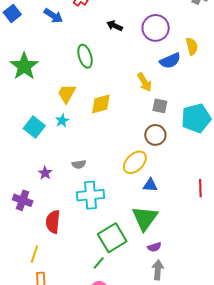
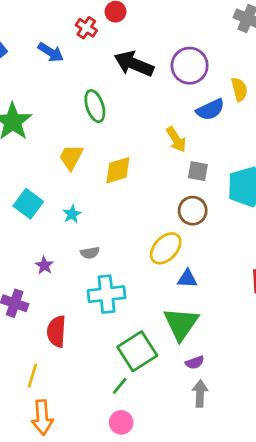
black arrow: (114, 26) -> (134, 64), size x1.8
cyan star: (62, 121) -> (72, 214), moved

